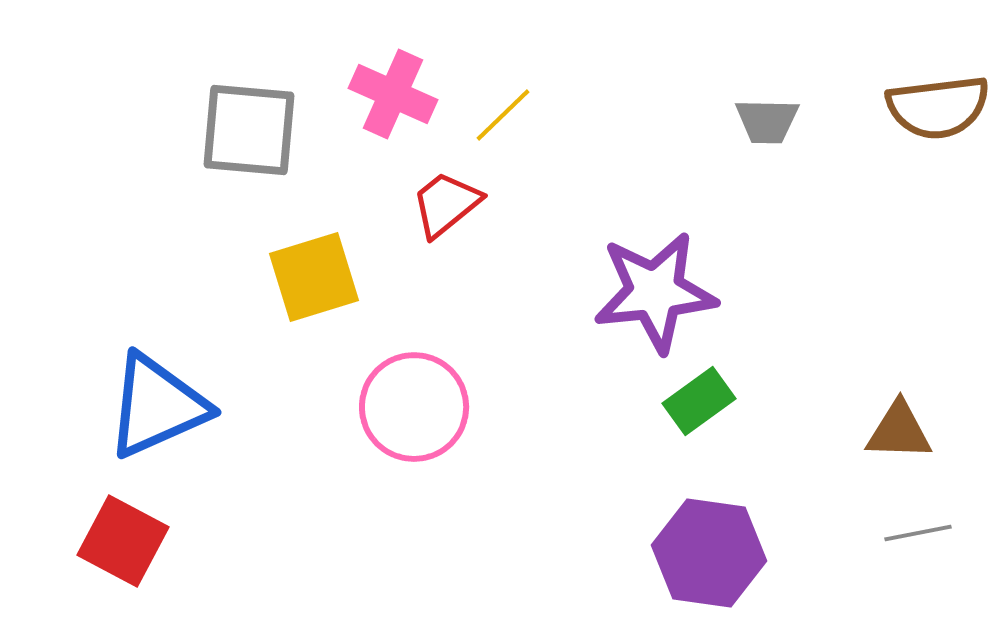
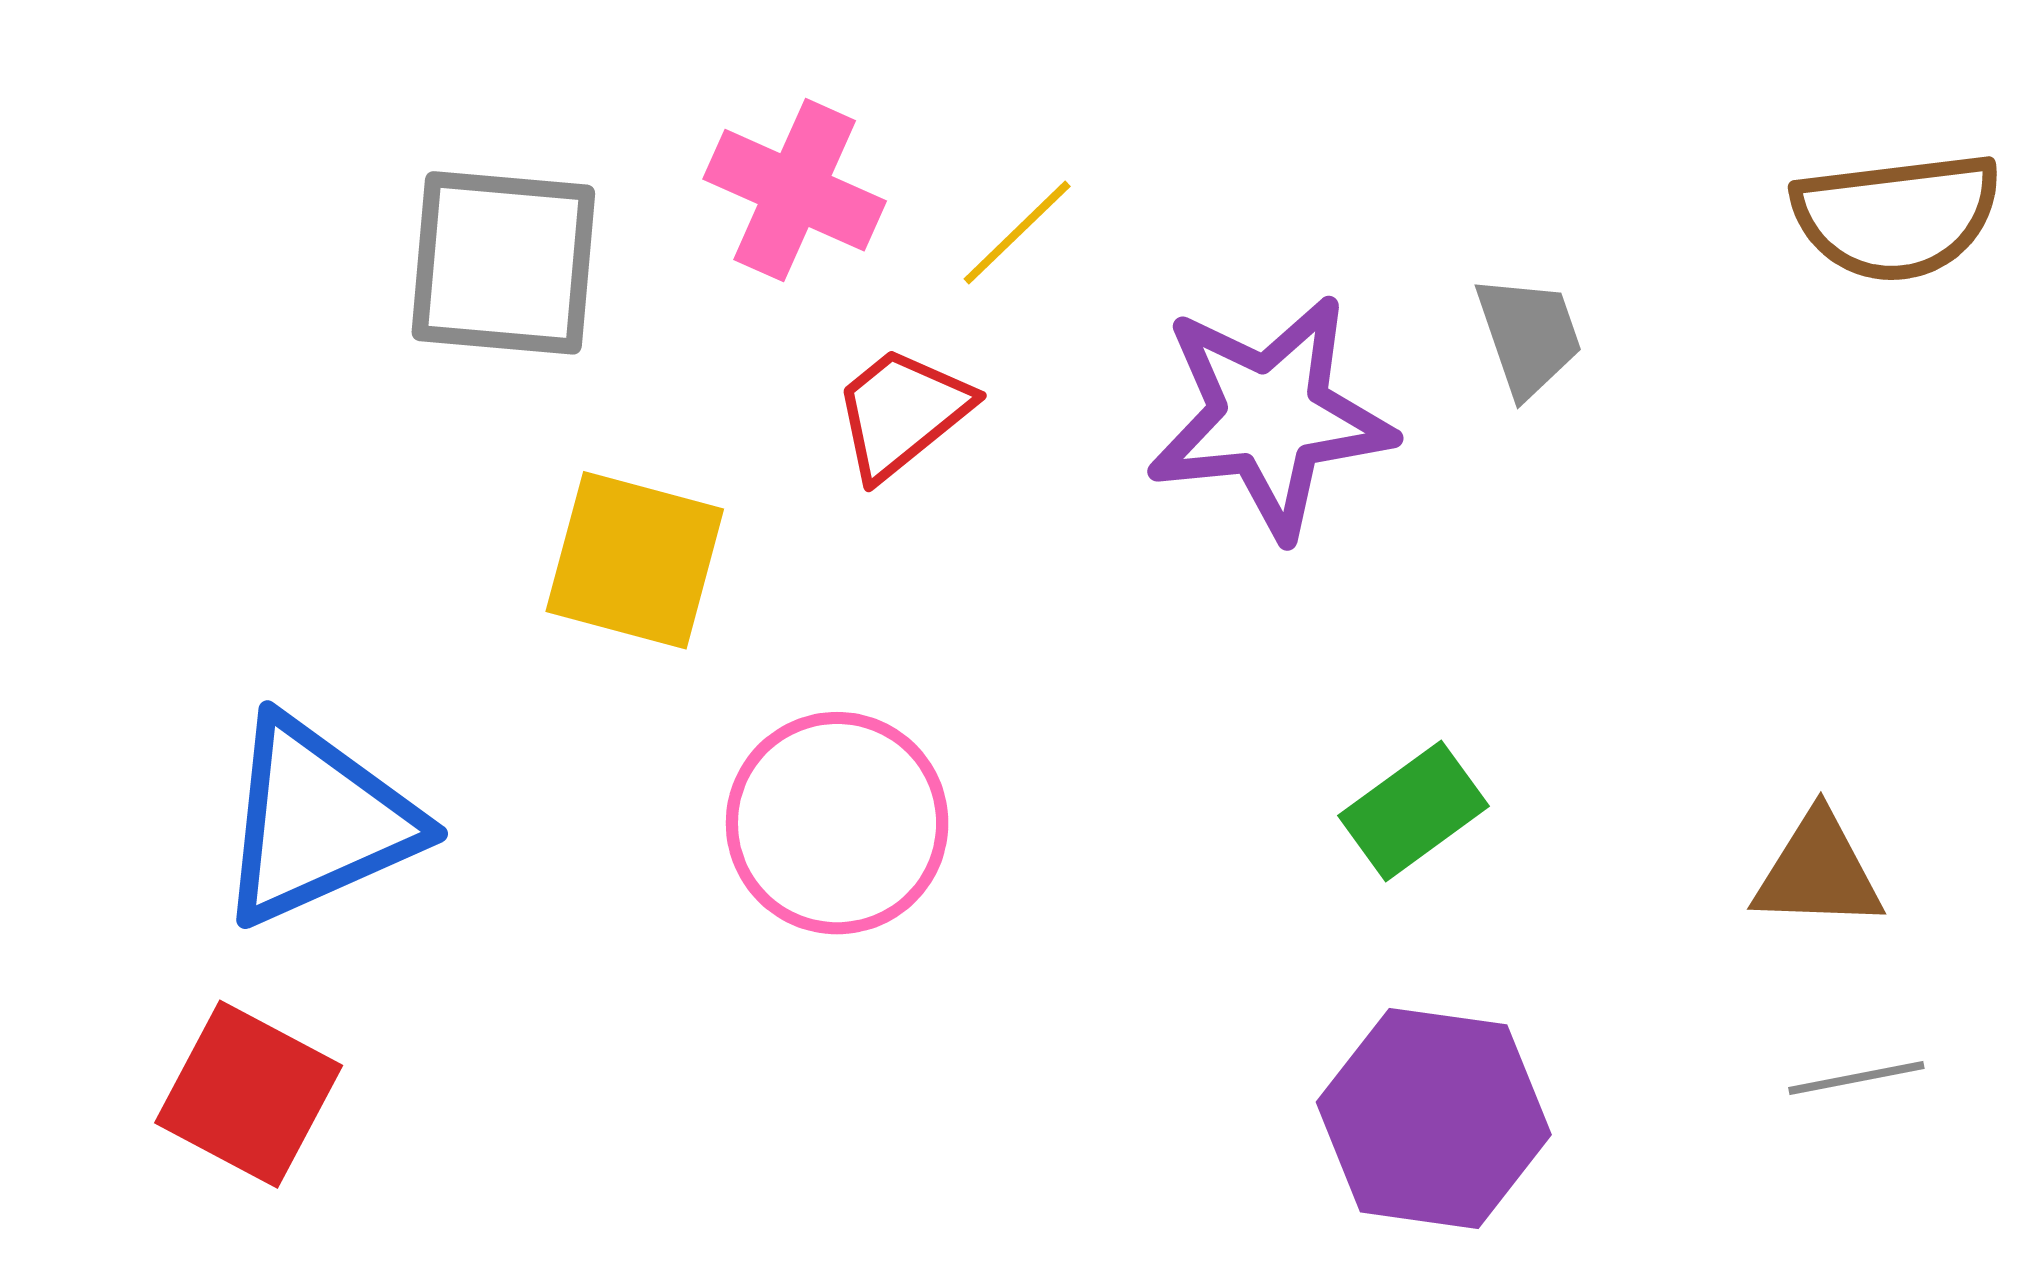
gray trapezoid: (767, 121) -> (1529, 336), moved, turned -110
yellow square: (314, 277) -> (635, 560), turned 32
purple star: (655, 292) -> (1270, 417), moved

